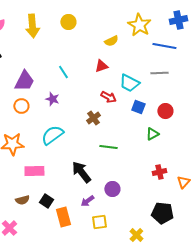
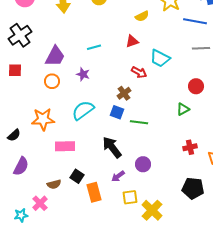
cyan line: (63, 72) -> (94, 47), turned -72
gray line: (159, 73) -> (201, 48), moved
blue square: (138, 107) -> (117, 112), moved
brown semicircle: (22, 200) -> (54, 184), moved
yellow cross: (136, 235) -> (152, 210), moved, size x1.5

